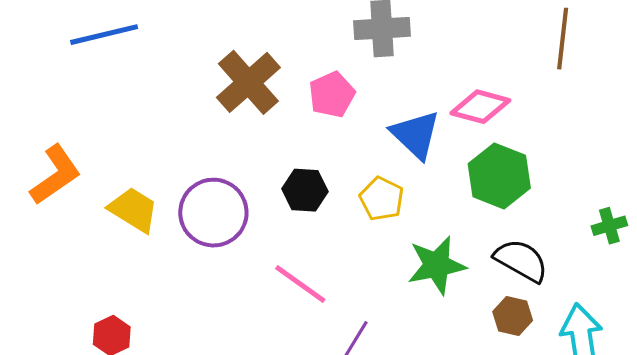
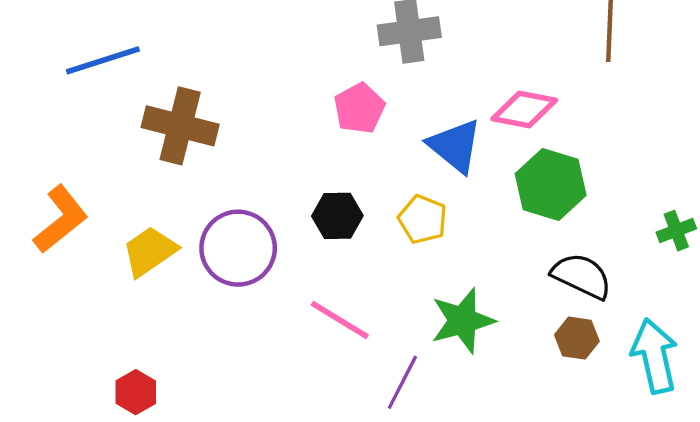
brown cross: (248, 82) -> (180, 126), moved, turned -30
yellow trapezoid: (133, 210) -> (150, 251), turned -62
green star: (437, 265) -> (463, 321), moved

